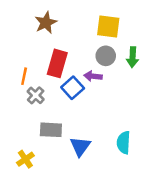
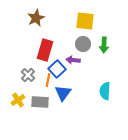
orange line: (24, 76) -> (48, 80), moved
cyan semicircle: (124, 143) -> (105, 91), moved
blue triangle: (80, 146) -> (63, 93), moved
yellow cross: (25, 159) -> (18, 100), moved

